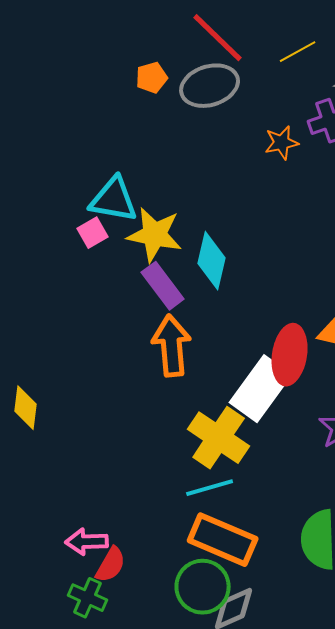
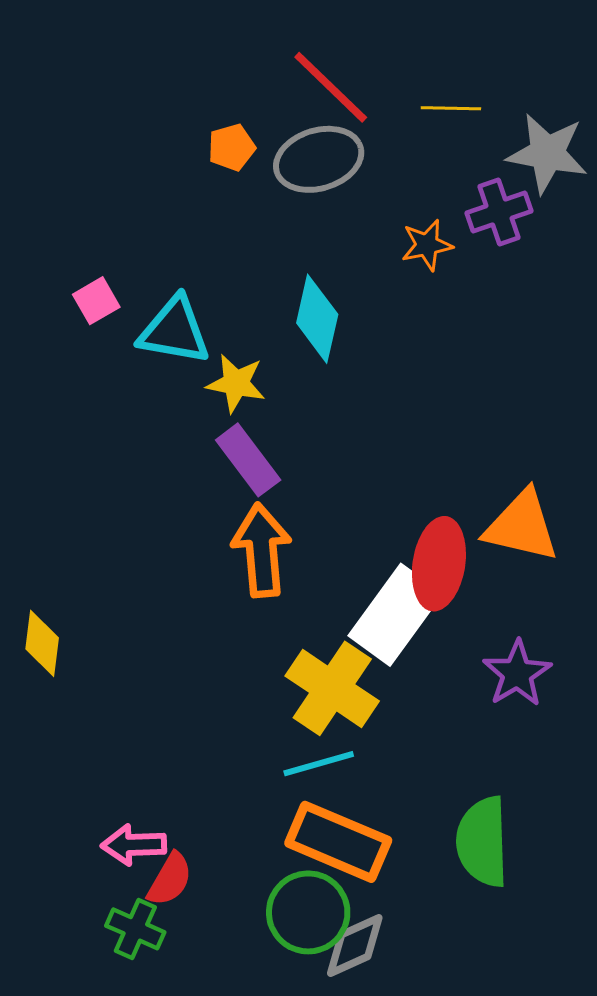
yellow line: (298, 52) -> (451, 108), turned 30
pink square: (93, 233) -> (96, 301), moved
yellow star: (155, 235) -> (236, 383), size x0.7
cyan diamond: (212, 261) -> (317, 319), moved

